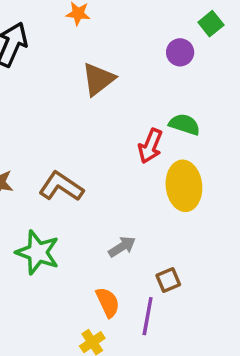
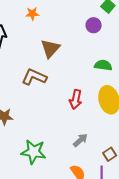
red arrow: (150, 146) -> (76, 99), moved
brown L-shape: (61, 187) -> (34, 77), moved

